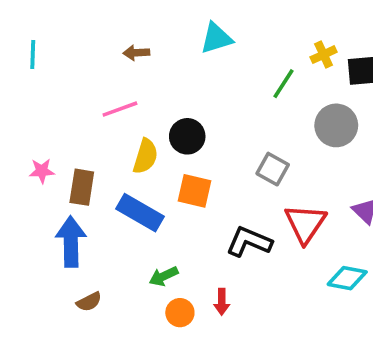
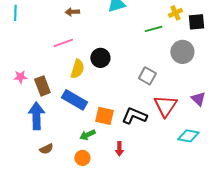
green line: (284, 84) -> (153, 29), turned 42
brown rectangle: (82, 187) -> (42, 86), turned -30
orange square: (194, 191) -> (104, 116), moved
orange circle: (180, 313) -> (82, 158), moved

